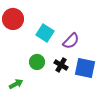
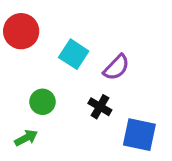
green circle: (37, 62) -> (42, 102), moved
blue square: (85, 68) -> (139, 135), moved

